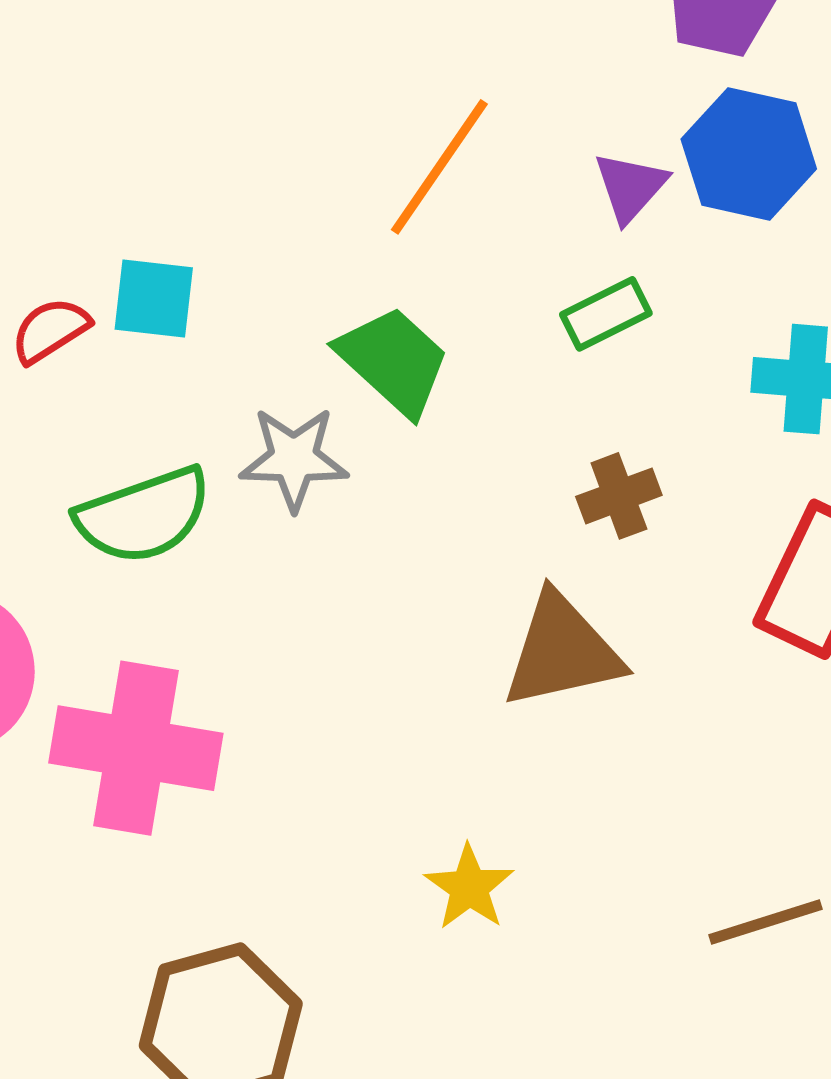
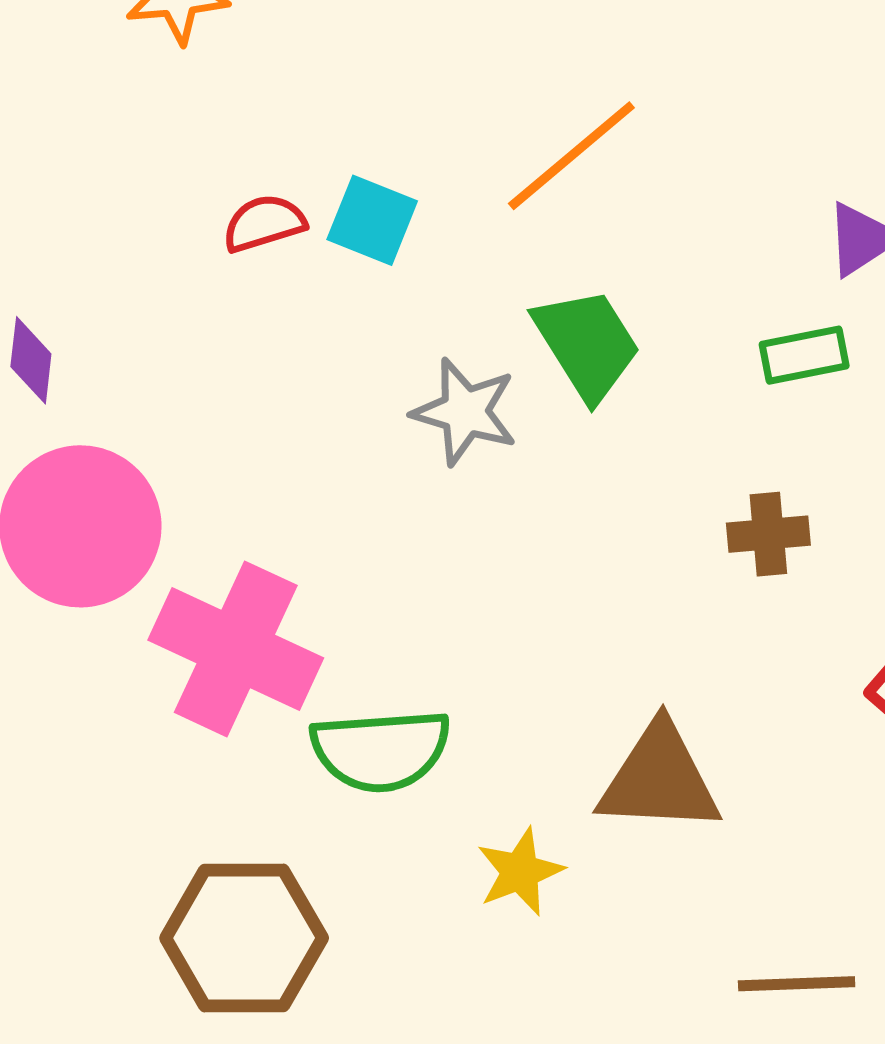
orange line: (439, 167) -> (571, 156), moved
green semicircle: (144, 515) -> (381, 750), moved
brown triangle: (562, 651) -> (659, 779), moved

